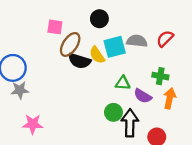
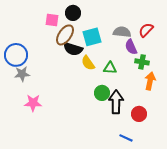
black circle: (99, 19) -> (73, 13), moved
cyan square: (115, 47) -> (92, 37), moved
yellow semicircle: (97, 55) -> (88, 63), moved
purple semicircle: (143, 96) -> (131, 47), moved, turned 35

